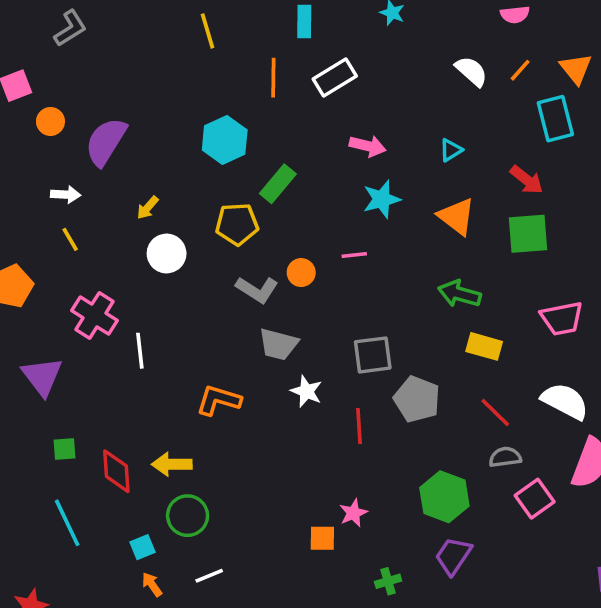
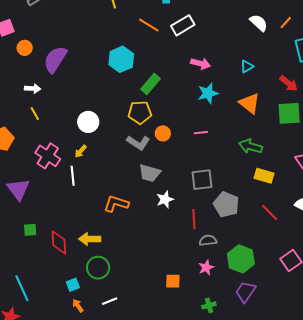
orange line: (273, 78) -> (149, 25), turned -60
yellow arrow: (148, 208) -> (81, 151), moved
yellow pentagon: (237, 224) -> (140, 112), moved
pink line: (354, 255) -> (201, 133), moved
white star: (306, 391) -> (165, 199), turned 30
gray semicircle: (505, 457) -> (208, 240), moved
pink star: (353, 513) -> (206, 268), moved
cyan line: (67, 523) -> (22, 288), moved

